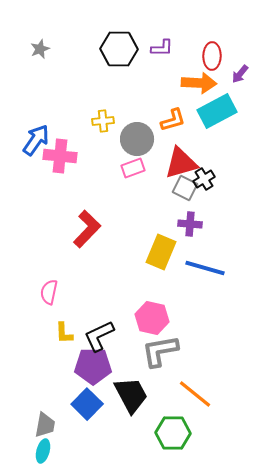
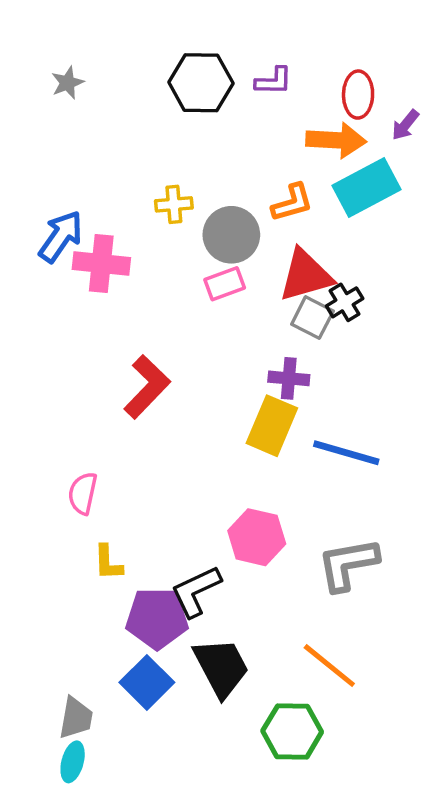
purple cross: (190, 224) -> (289, 378), moved
black L-shape: (99, 336) -> (196, 591), moved
gray L-shape: (160, 351) -> (348, 564), moved

